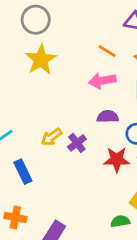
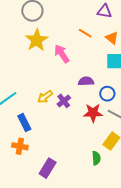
pink arrow: (102, 81) -> (62, 54), moved, turned 66
orange cross: (15, 218) -> (20, 146), moved
green semicircle: (120, 221) -> (96, 158), turned 96

